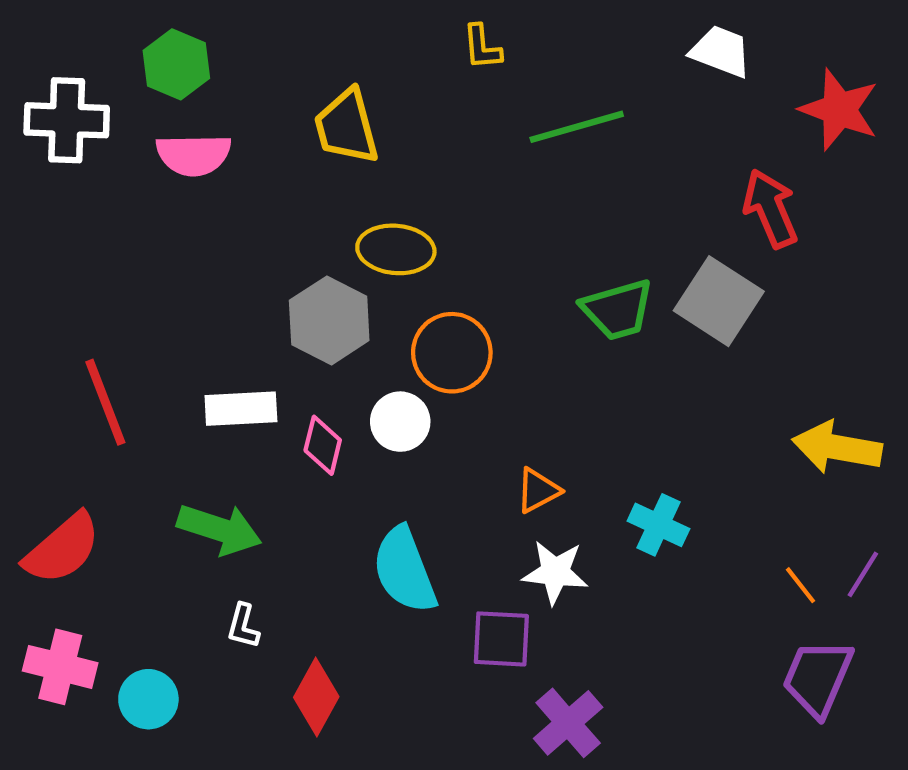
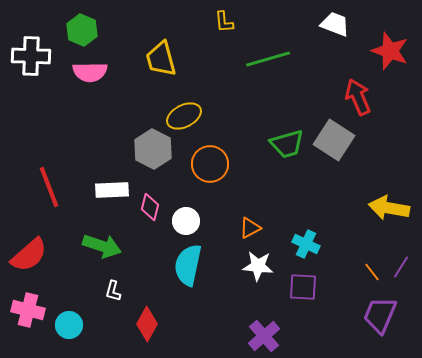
yellow ellipse: (396, 249) -> (184, 116), turned -32
white circle: (400, 422) -> (186, 221), moved
cyan semicircle: (405, 570) -> (188, 265), turned 33
purple square: (501, 639) -> (303, 287), moved

